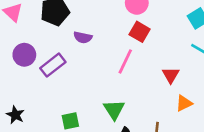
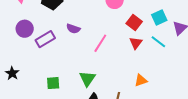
red square: (140, 32) -> (134, 23), moved
purple semicircle: (83, 37) -> (73, 29), moved
red triangle: (171, 75) -> (136, 43), moved

